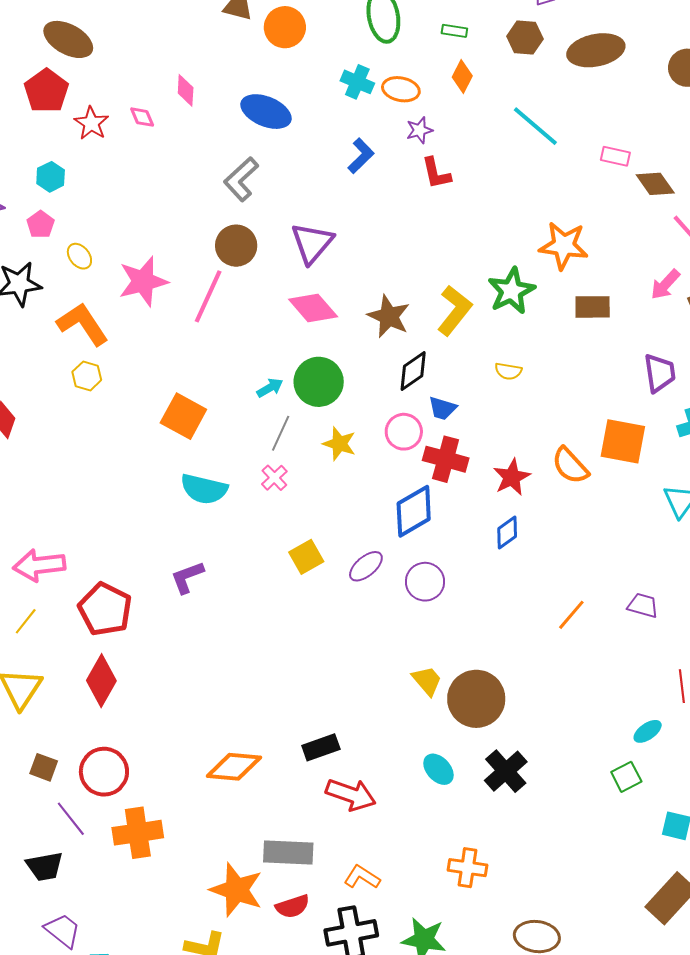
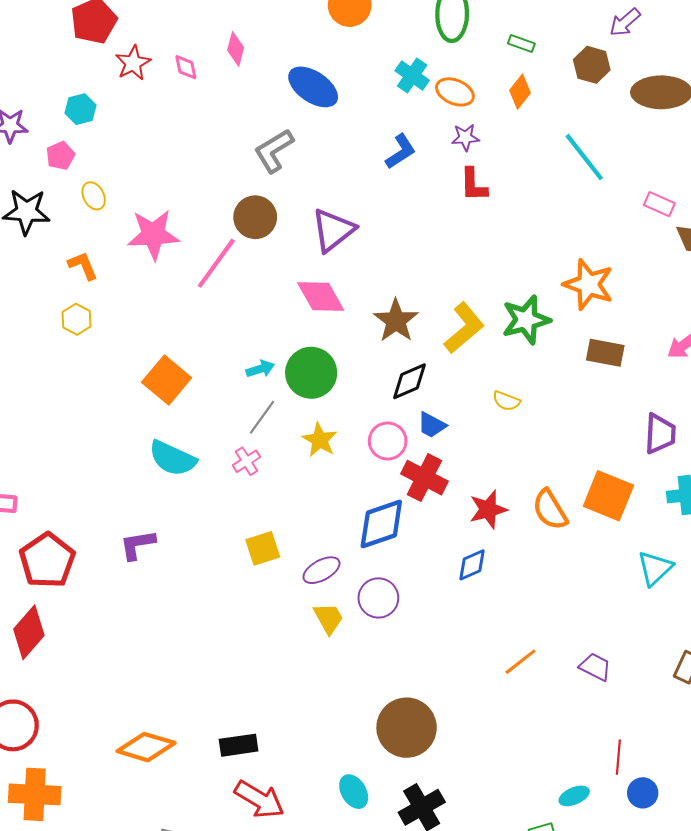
orange L-shape: (83, 324) -> (83, 266), size x0.6
yellow trapezoid: (427, 681) -> (328, 618), moved

